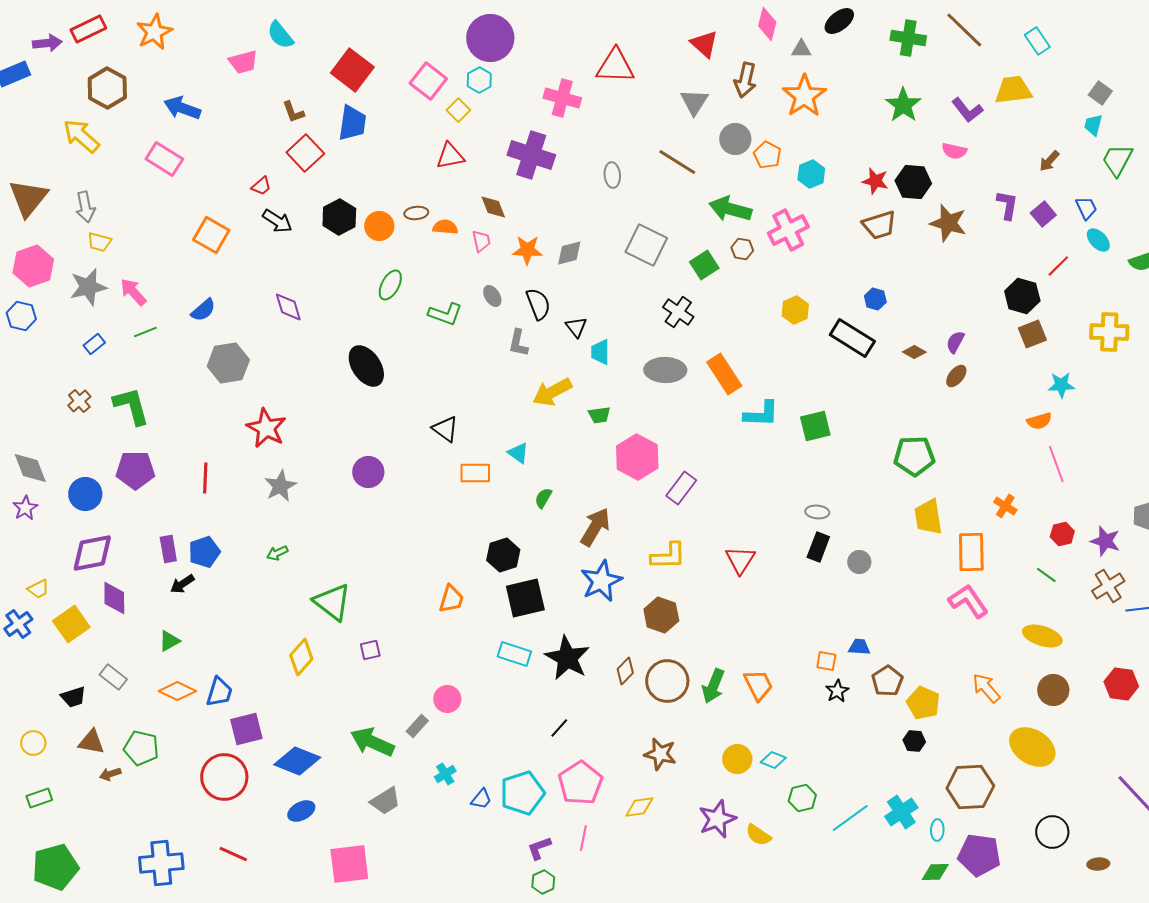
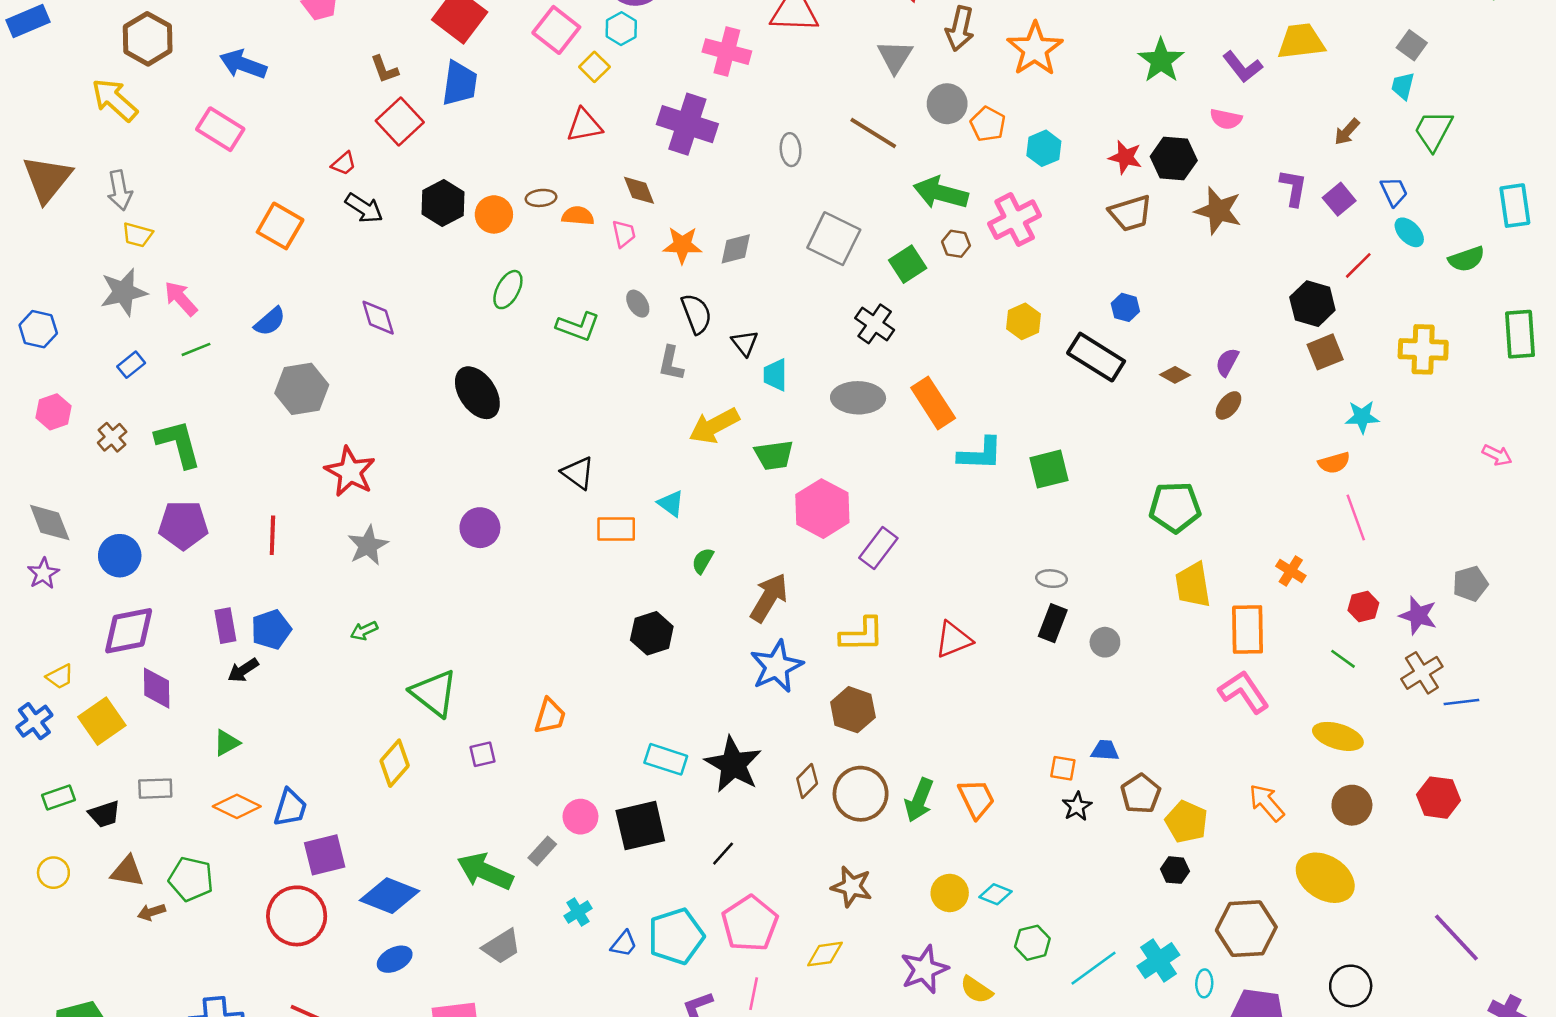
pink hexagon: (33, 266) -> (53, 412), moved, size x0.7
green trapezoid: (599, 415) -> (774, 455), size x1.4
red triangle: (740, 560) -> (953, 640), turned 36
black square: (525, 598) -> (640, 826), moved
orange trapezoid: (451, 599) -> (550, 716), moved
gray rectangle: (113, 677) -> (155, 789), turned -40
green rectangle: (39, 798) -> (59, 798), moved

